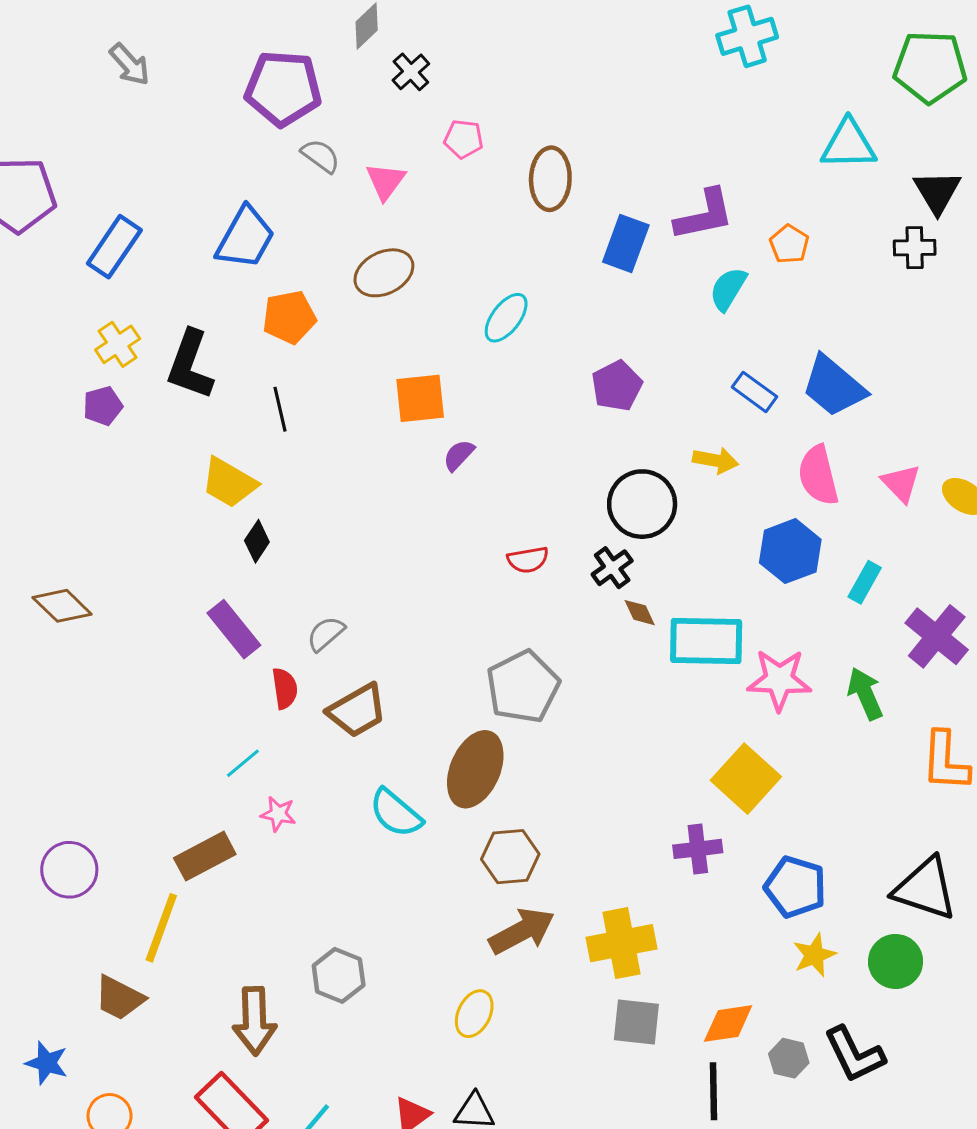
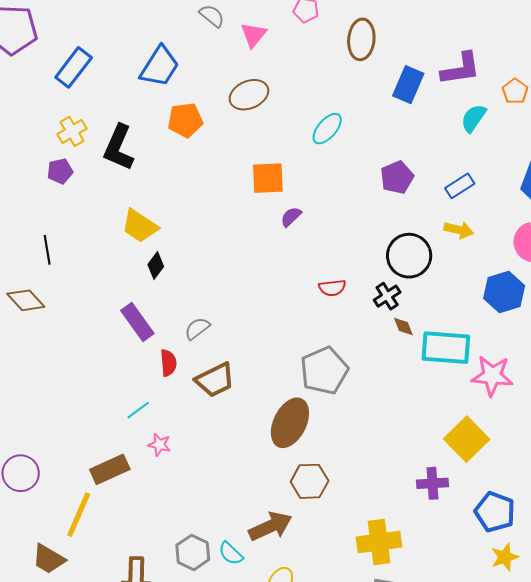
blue rectangle: (754, 392) -> (460, 186), moved, turned -72
black line: (280, 409) -> (47, 250), moved
cyan semicircle: (396, 813) -> (231, 553), moved, size x0.7
brown arrow: (522, 931) -> (270, 526), moved

